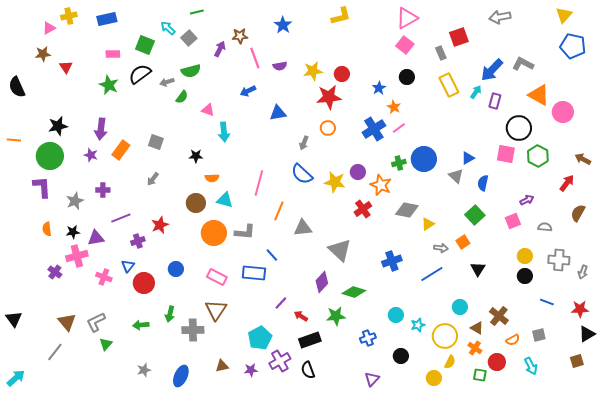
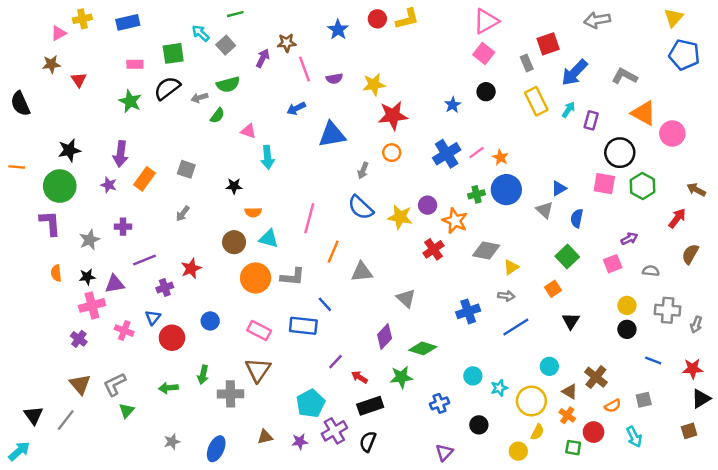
green square: (145, 45) -> (173, 53), turned -30
blue arrow: (492, 70) -> (574, 73), moved
red circle: (342, 74) -> (377, 19), moved
orange star: (394, 107) -> (500, 157), moved
blue triangle: (278, 113) -> (332, 135), size x1.4
gray arrow: (441, 248) -> (506, 296), moved
gray triangle: (340, 250) -> (406, 298), size x0.7
purple cross: (55, 272) -> (79, 339), moved
black triangle: (14, 319) -> (33, 415), moved
black semicircle: (308, 370) -> (368, 442), turned 42

